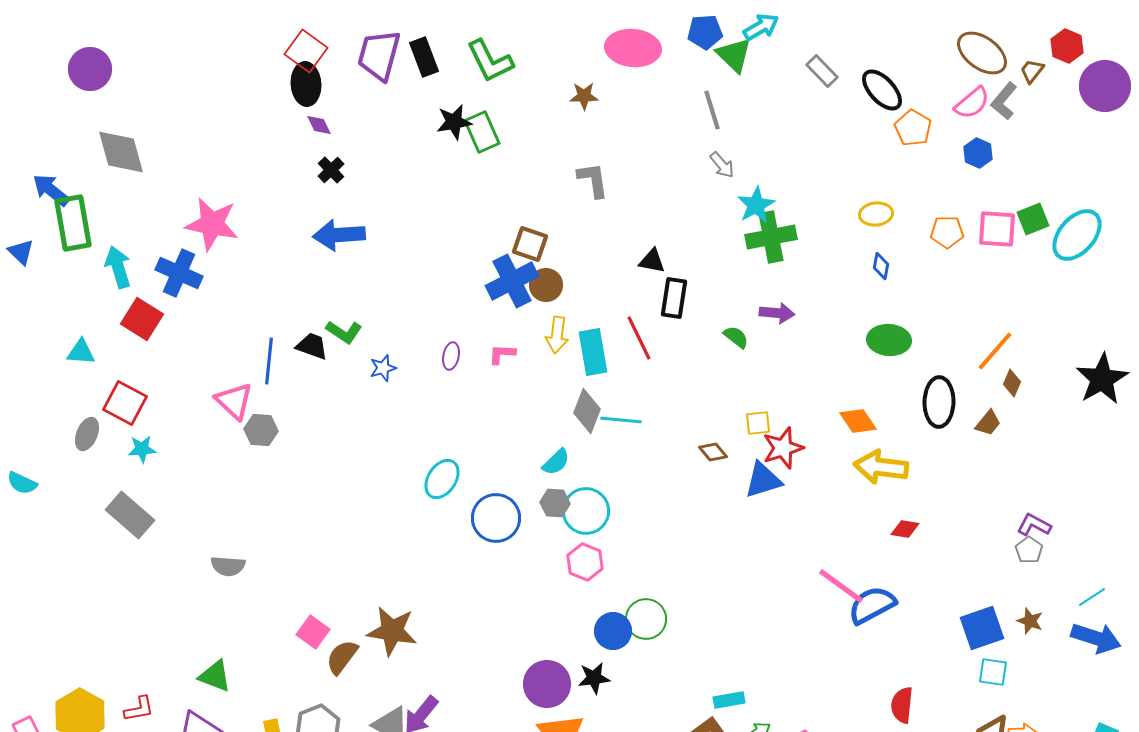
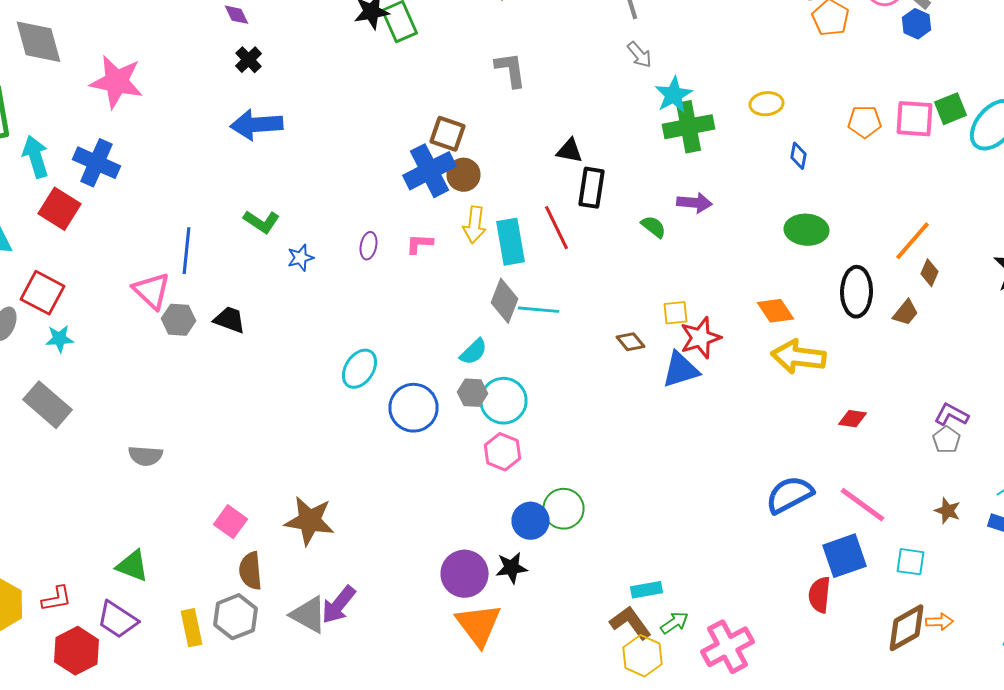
blue hexagon: (978, 153) -> (916, 24), moved
yellow ellipse: (876, 214) -> (766, 104), moved
pink star: (212, 224) -> (116, 82), moved
black trapezoid: (312, 346) -> (230, 320), moved
red diamond: (905, 529) -> (852, 419), moved
pink line: (841, 586) -> (862, 505), moved
blue square: (982, 628) -> (844, 556), moved
brown semicircle: (342, 657) -> (250, 571), moved, turned -42

